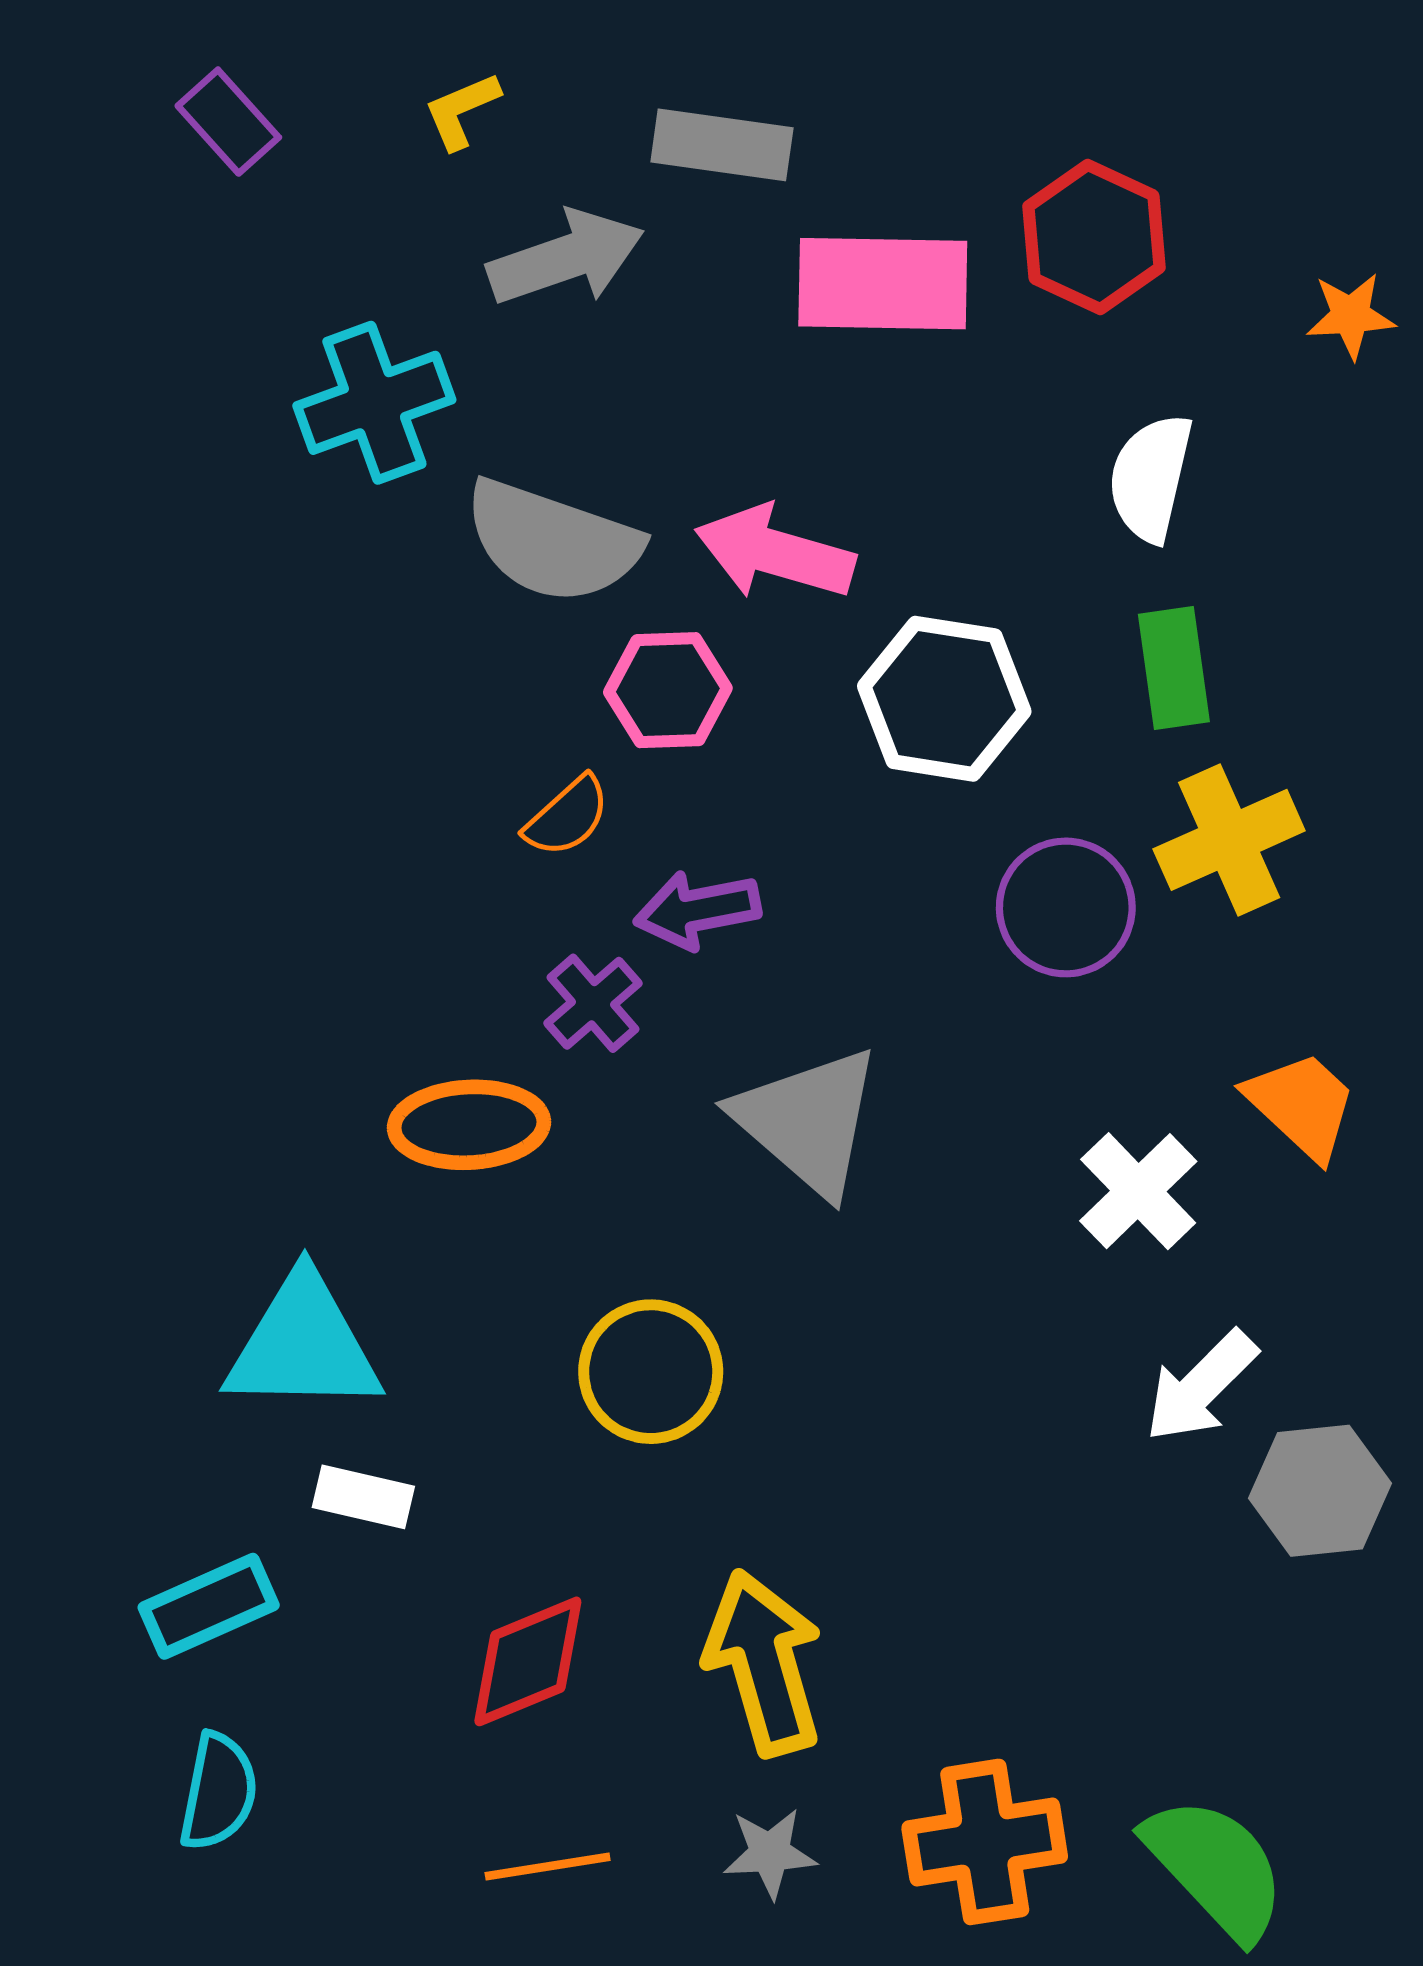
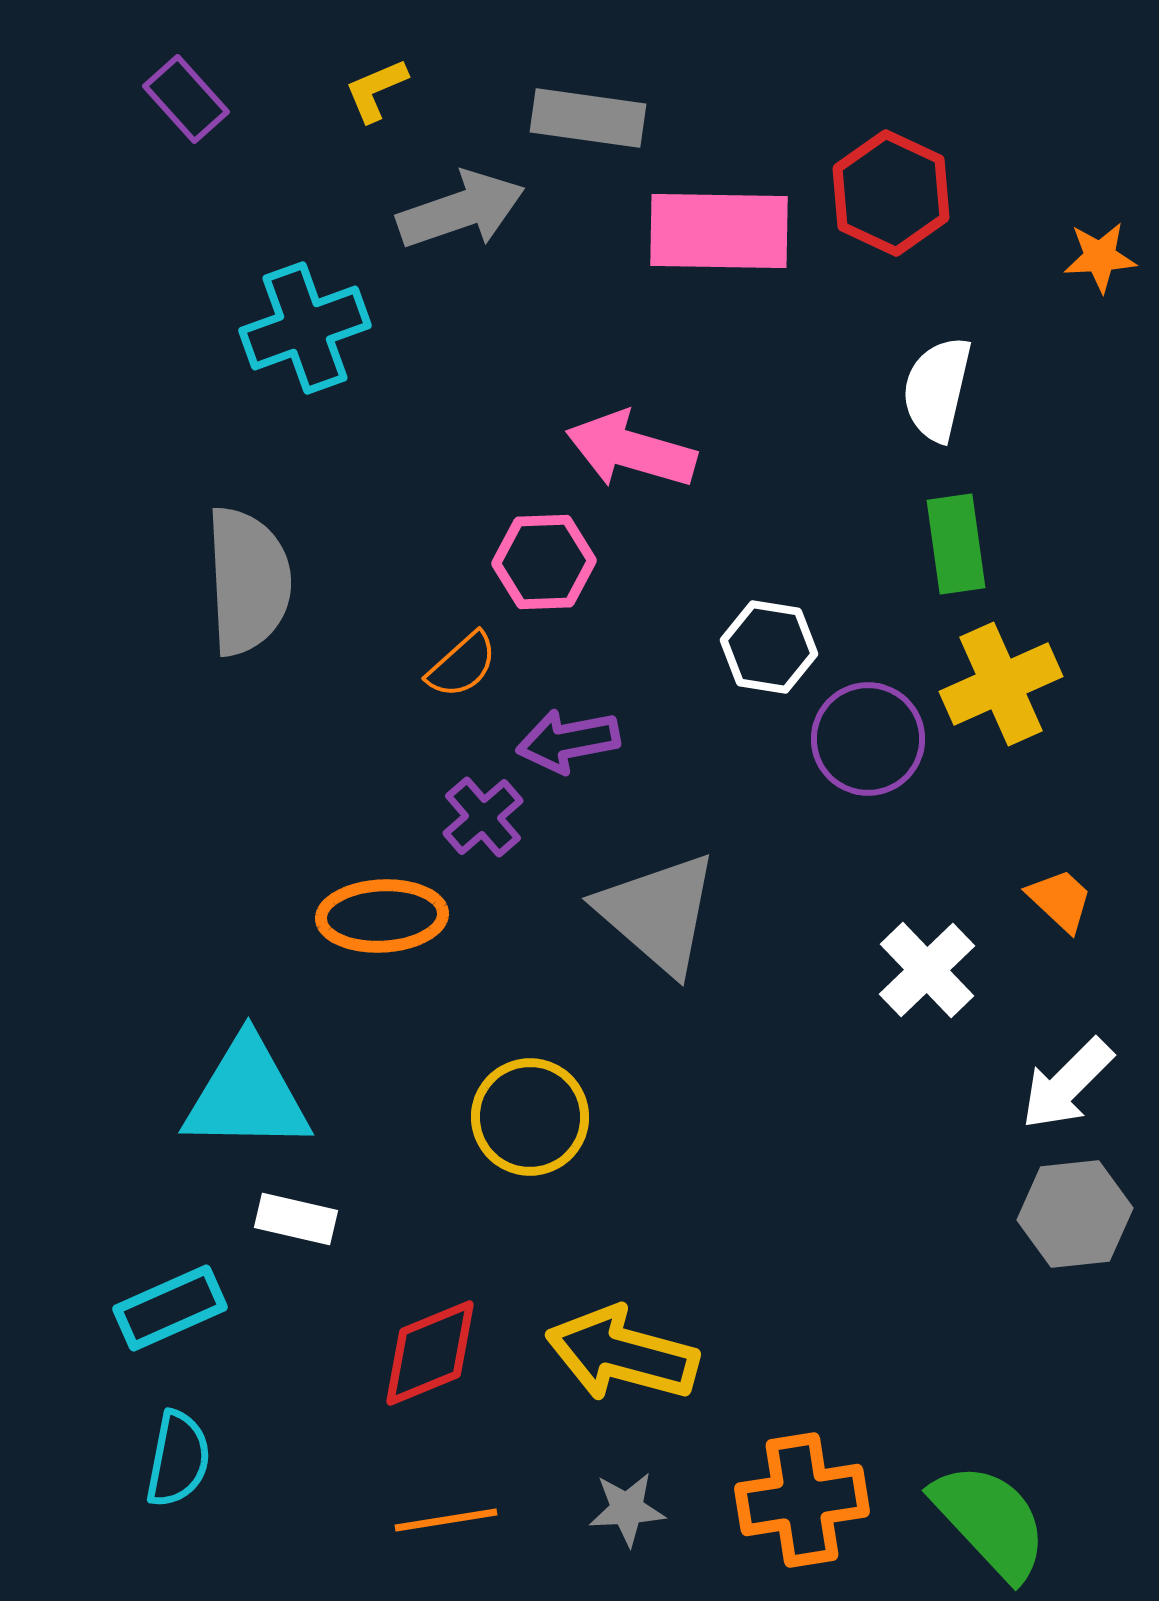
gray semicircle: (552, 542) -> (248, 581), moved, turned -112
white hexagon: (944, 699) -> (769, 647), moved, size x0.7
orange trapezoid: (1302, 1105) -> (1060, 900), size x0.7
white arrow: (1201, 1386) -> (1067, 1084), moved
yellow arrow: (764, 1663) -> (622, 1354), turned -59

